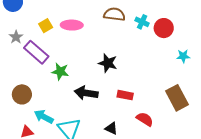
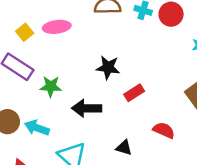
red rectangle: (125, 95) -> (134, 93), moved, turned -35
cyan arrow: (44, 117) -> (37, 128), moved

